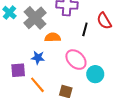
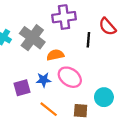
pink ellipse: (76, 60) -> (70, 77), moved
purple square: (18, 70) -> (22, 88), moved
cyan circle: (95, 74) -> (104, 97), moved

